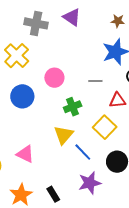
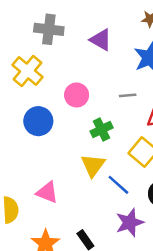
purple triangle: (72, 17) -> (101, 40), moved

